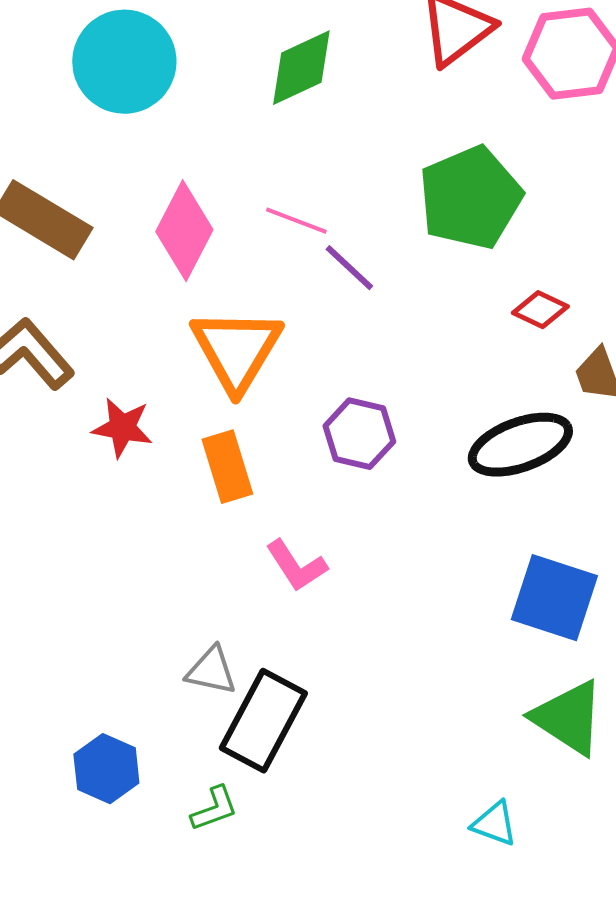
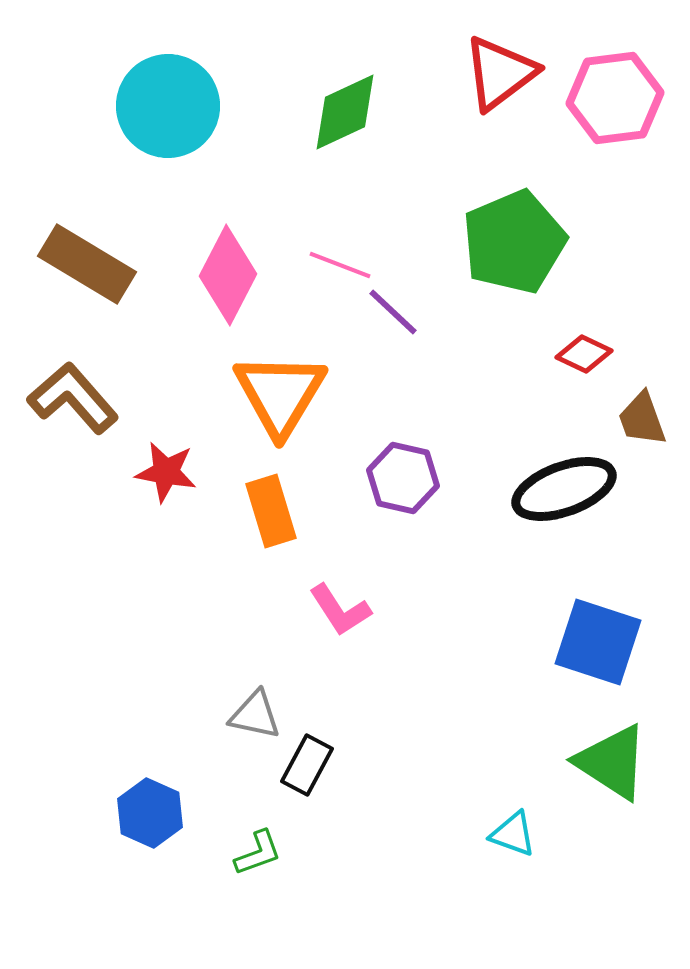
black rectangle: (263, 721) -> (307, 765), size x0.6
cyan triangle: (494, 824) -> (513, 834), moved

